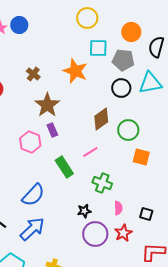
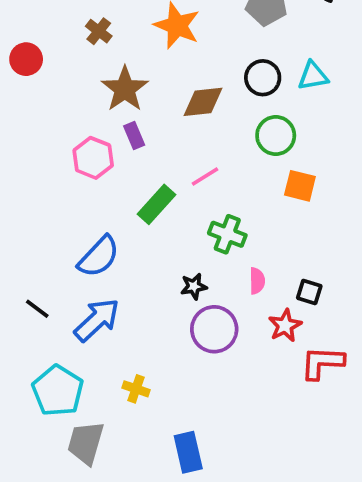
cyan triangle: (150, 83) -> (313, 76), moved, size x0.7
black circle: (121, 88) -> (263, 78), moved
brown diamond: (101, 119) -> (203, 102), moved, turned 30
green rectangle: (64, 167) -> (156, 204), turned 75
red star: (123, 233) -> (285, 326), moved

